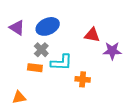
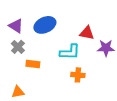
gray cross: (41, 50) -> (18, 47), moved
cyan L-shape: (61, 62) -> (70, 52), moved

